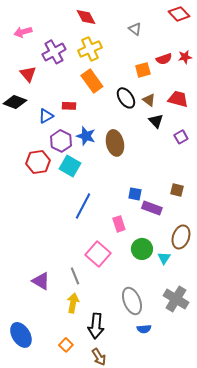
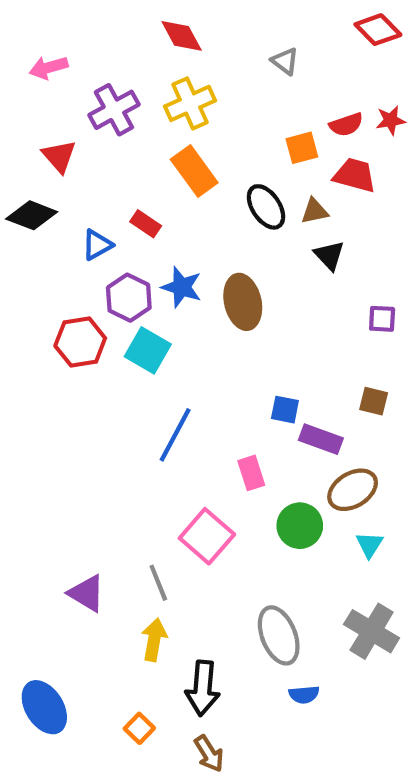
red trapezoid: (178, 99) -> (355, 175), moved
brown triangle: (149, 100) -> (315, 211), turned -48
red rectangle: (69, 106) -> (146, 224), turned 32
purple square: (181, 137) -> (382, 319), moved, turned 32
brown ellipse: (181, 237) -> (353, 490), moved, turned 40
cyan triangle: (164, 258) -> (369, 545), moved

